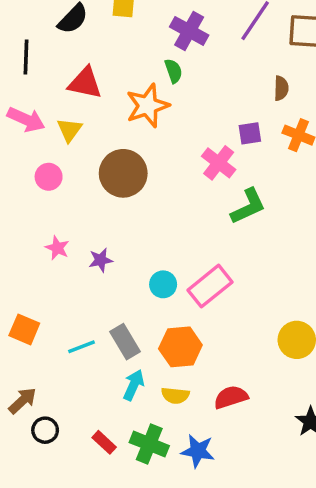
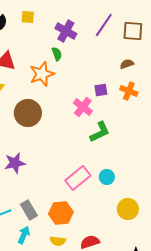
brown semicircle: (281, 88) -> (127, 64), moved, turned -112
purple star: (101, 260) -> (15, 163), size x1.5
cyan circle: (163, 284) -> (107, 177), moved
cyan arrow: (134, 385) -> (24, 235), moved

